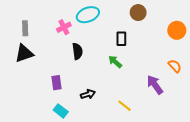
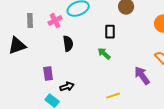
gray rectangle: (25, 28) -> (30, 21), moved
black arrow: (88, 94) -> (67, 87), moved
yellow line: (125, 106) -> (113, 96), turned -56

